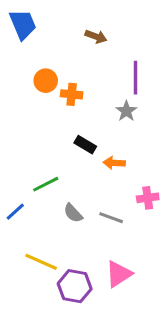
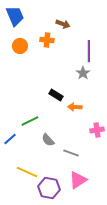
orange circle: (46, 81) -> (20, 46), moved
orange cross: (72, 94) -> (47, 40), moved
gray line: (111, 218) -> (71, 153), moved

